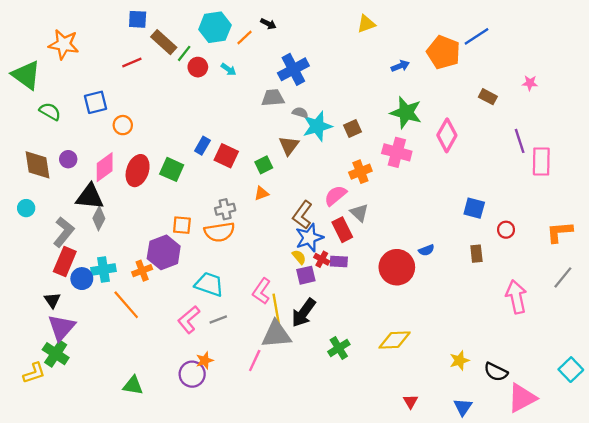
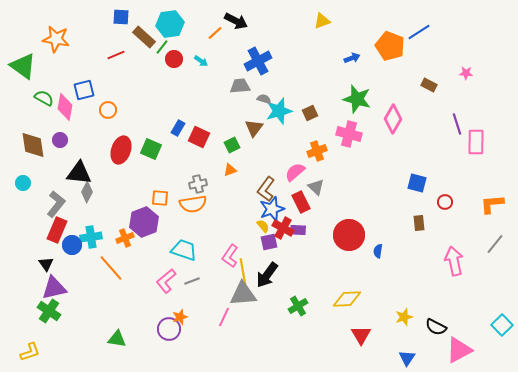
black arrow: (268, 24) -> (236, 21), size x1.6
cyan hexagon: (215, 27) -> (170, 24), moved
pink diamond: (105, 167) -> (65, 107), moved, turned -44
blue semicircle: (426, 250) -> (378, 251), moved, turned 120
red cross: (322, 259) -> (283, 228), size x1.5
purple triangle: (61, 327) -> (54, 288), turned 36
yellow L-shape: (34, 373) -> (30, 352), moved
red triangle: (410, 401) -> (361, 335), moved, size x1.5

